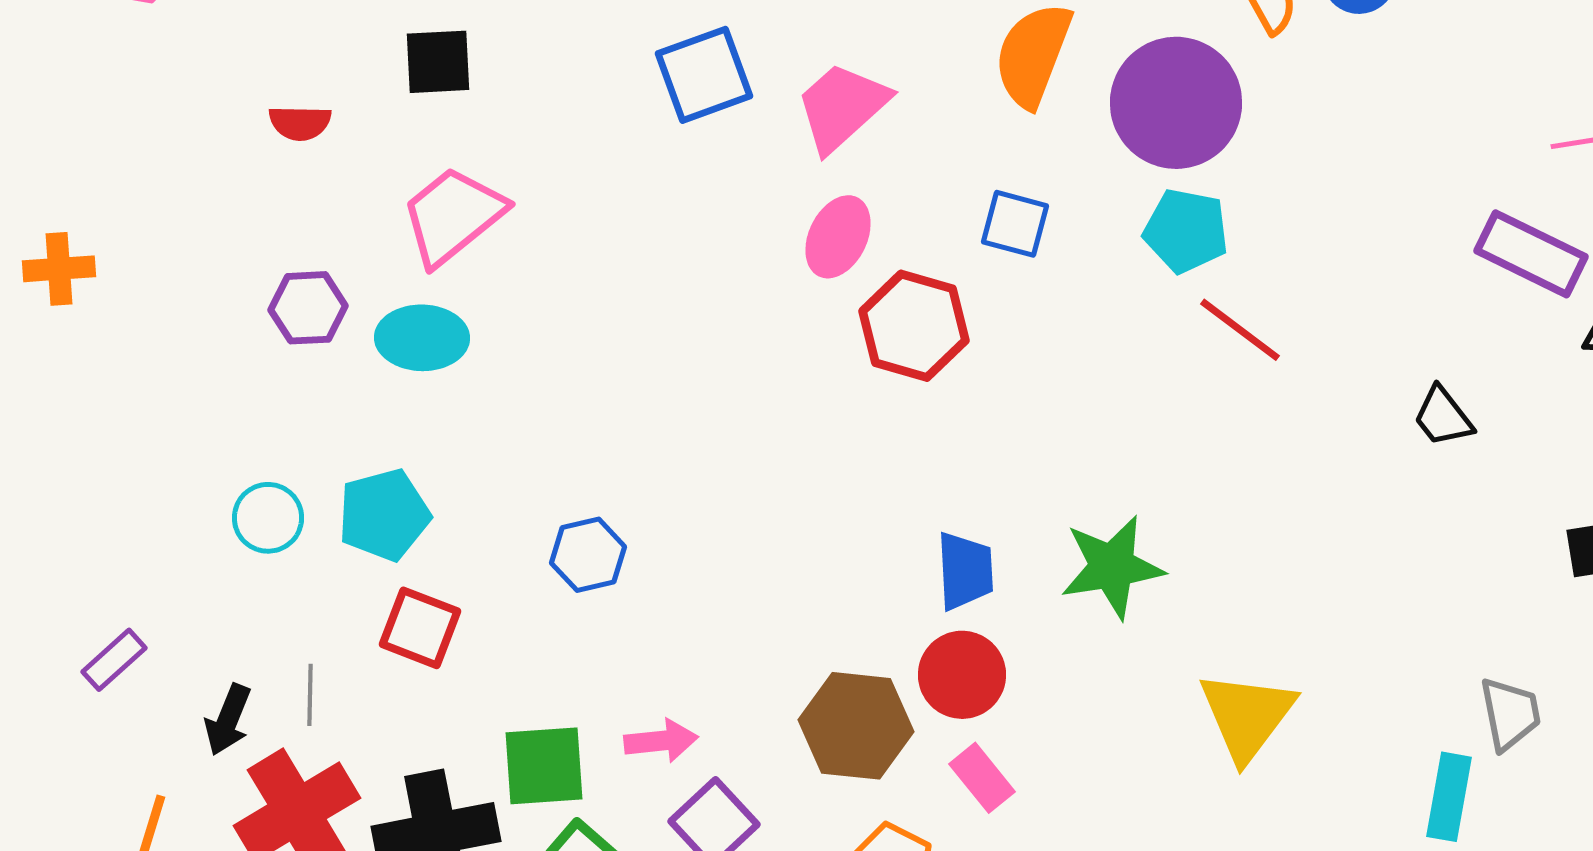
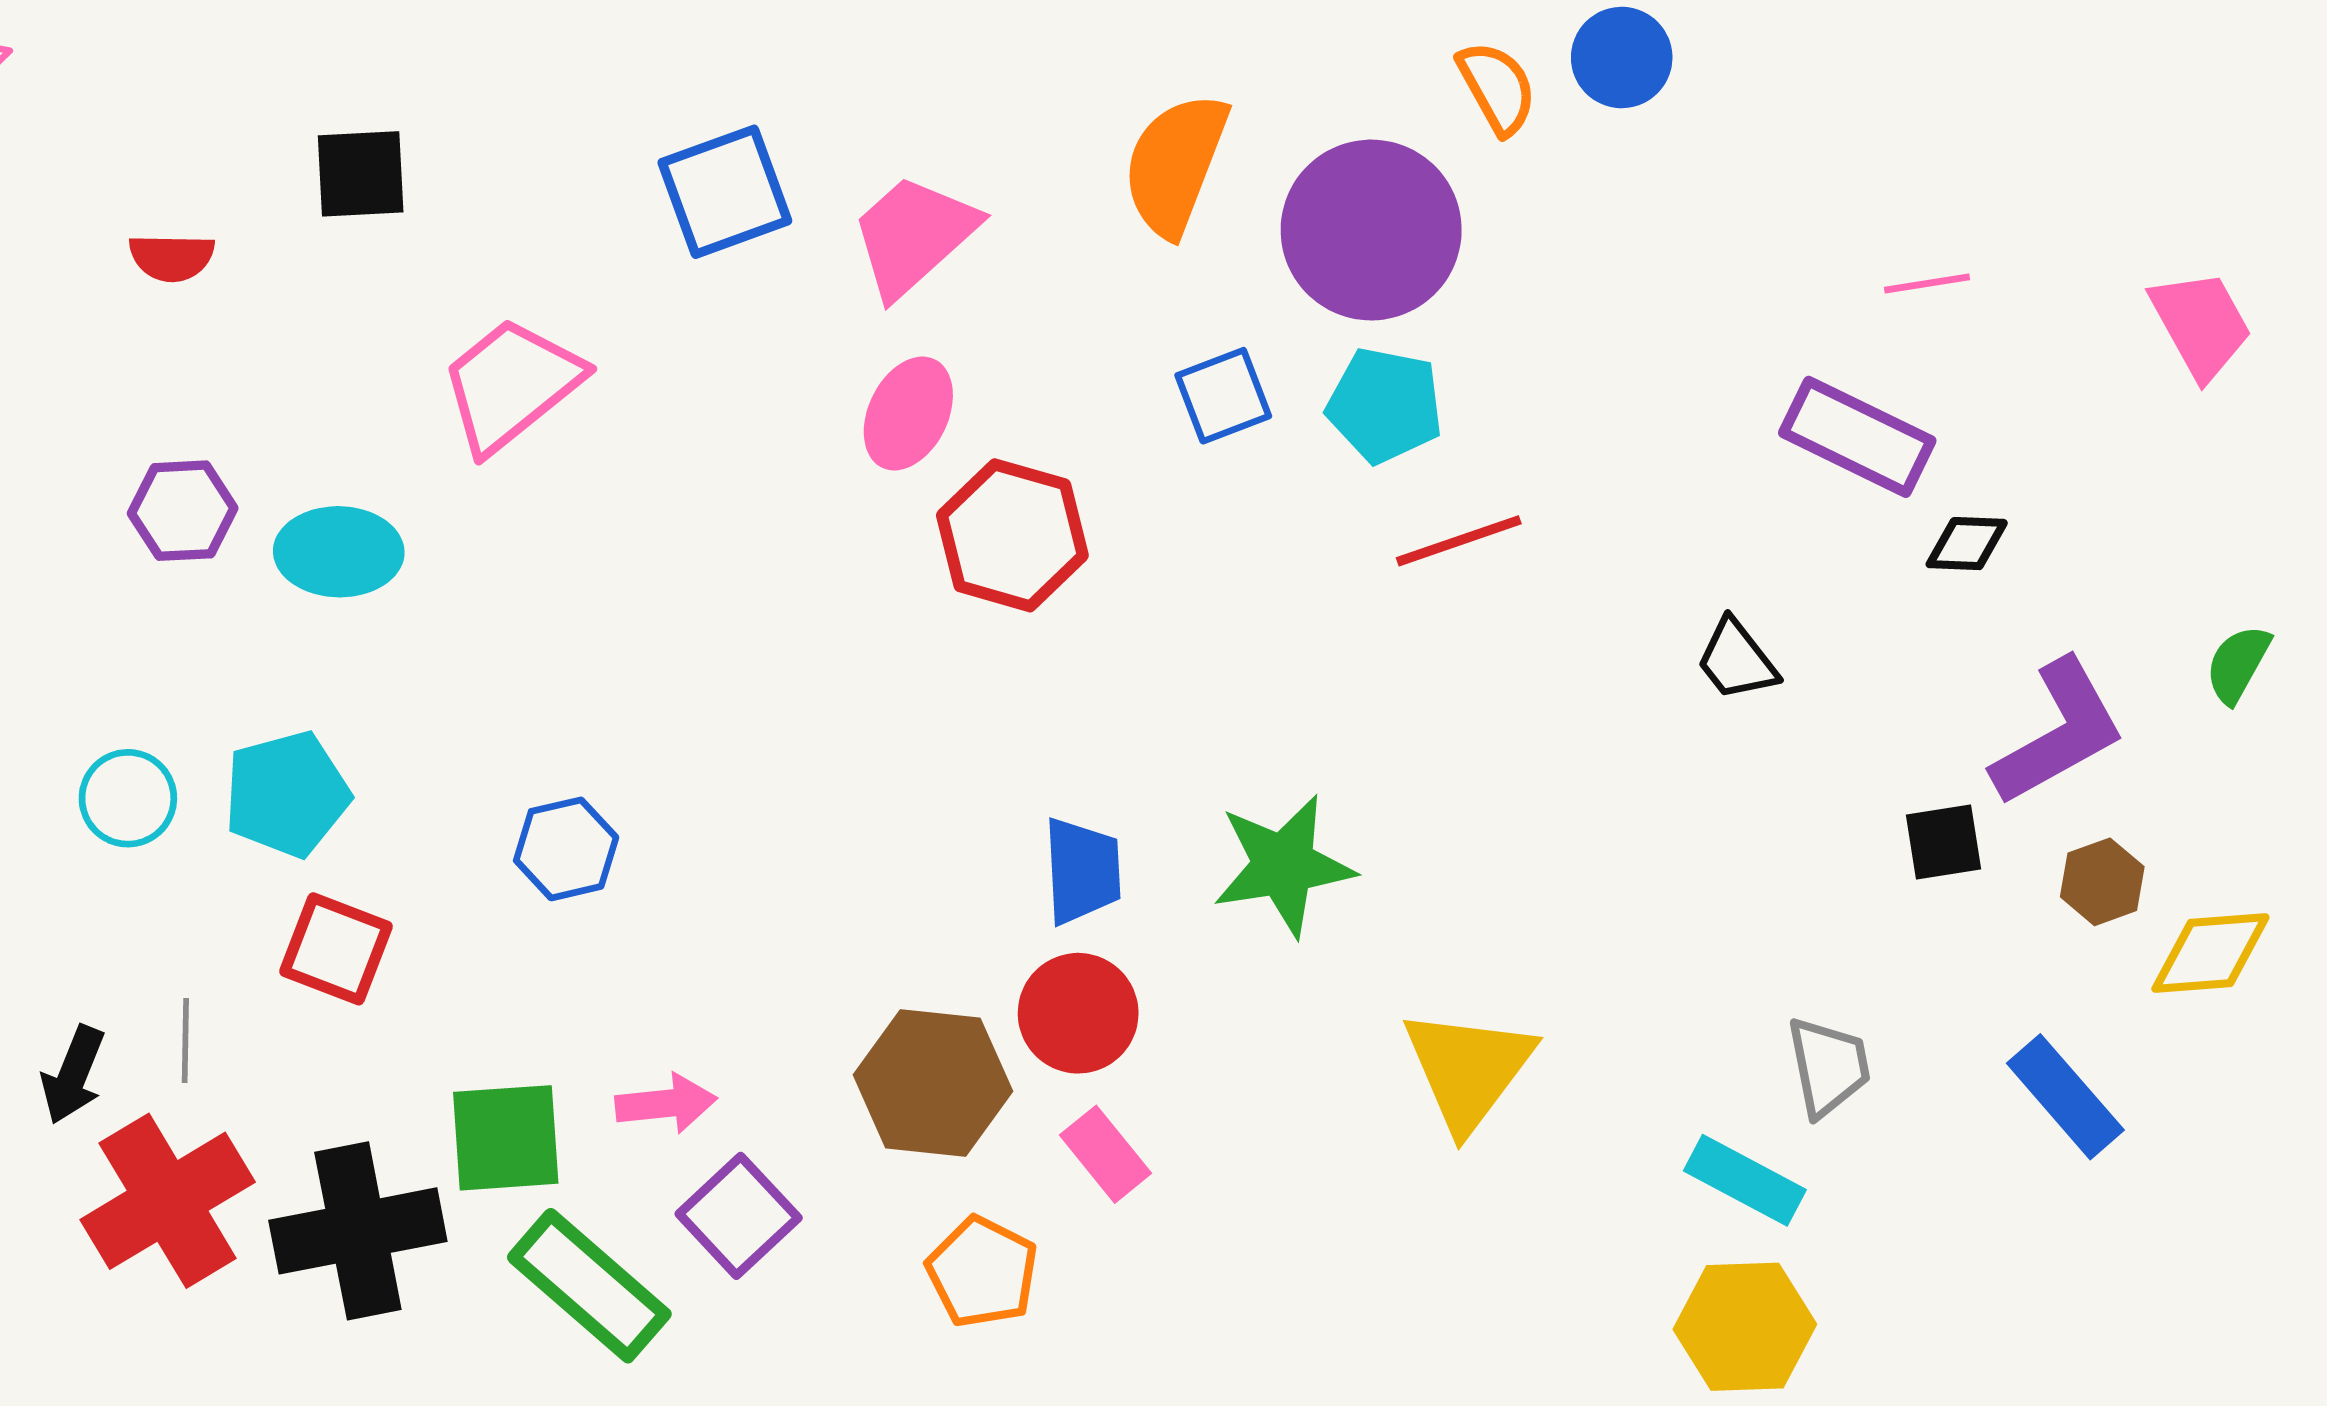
pink trapezoid: (453, 216) -> (511, 385), moved
blue square: (1015, 224) -> (1223, 396), moved, turned -36
red line: (1240, 330) -> (1459, 541), turned -56
cyan rectangle: (1449, 797) -> (1745, 1180), turned -72

